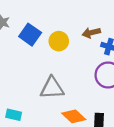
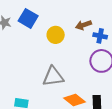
blue square: (30, 35) -> (28, 18), moved

